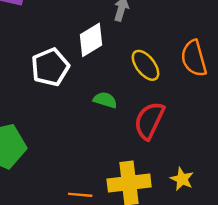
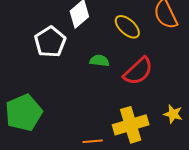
red semicircle: (149, 121) -> (138, 71), turned -148

